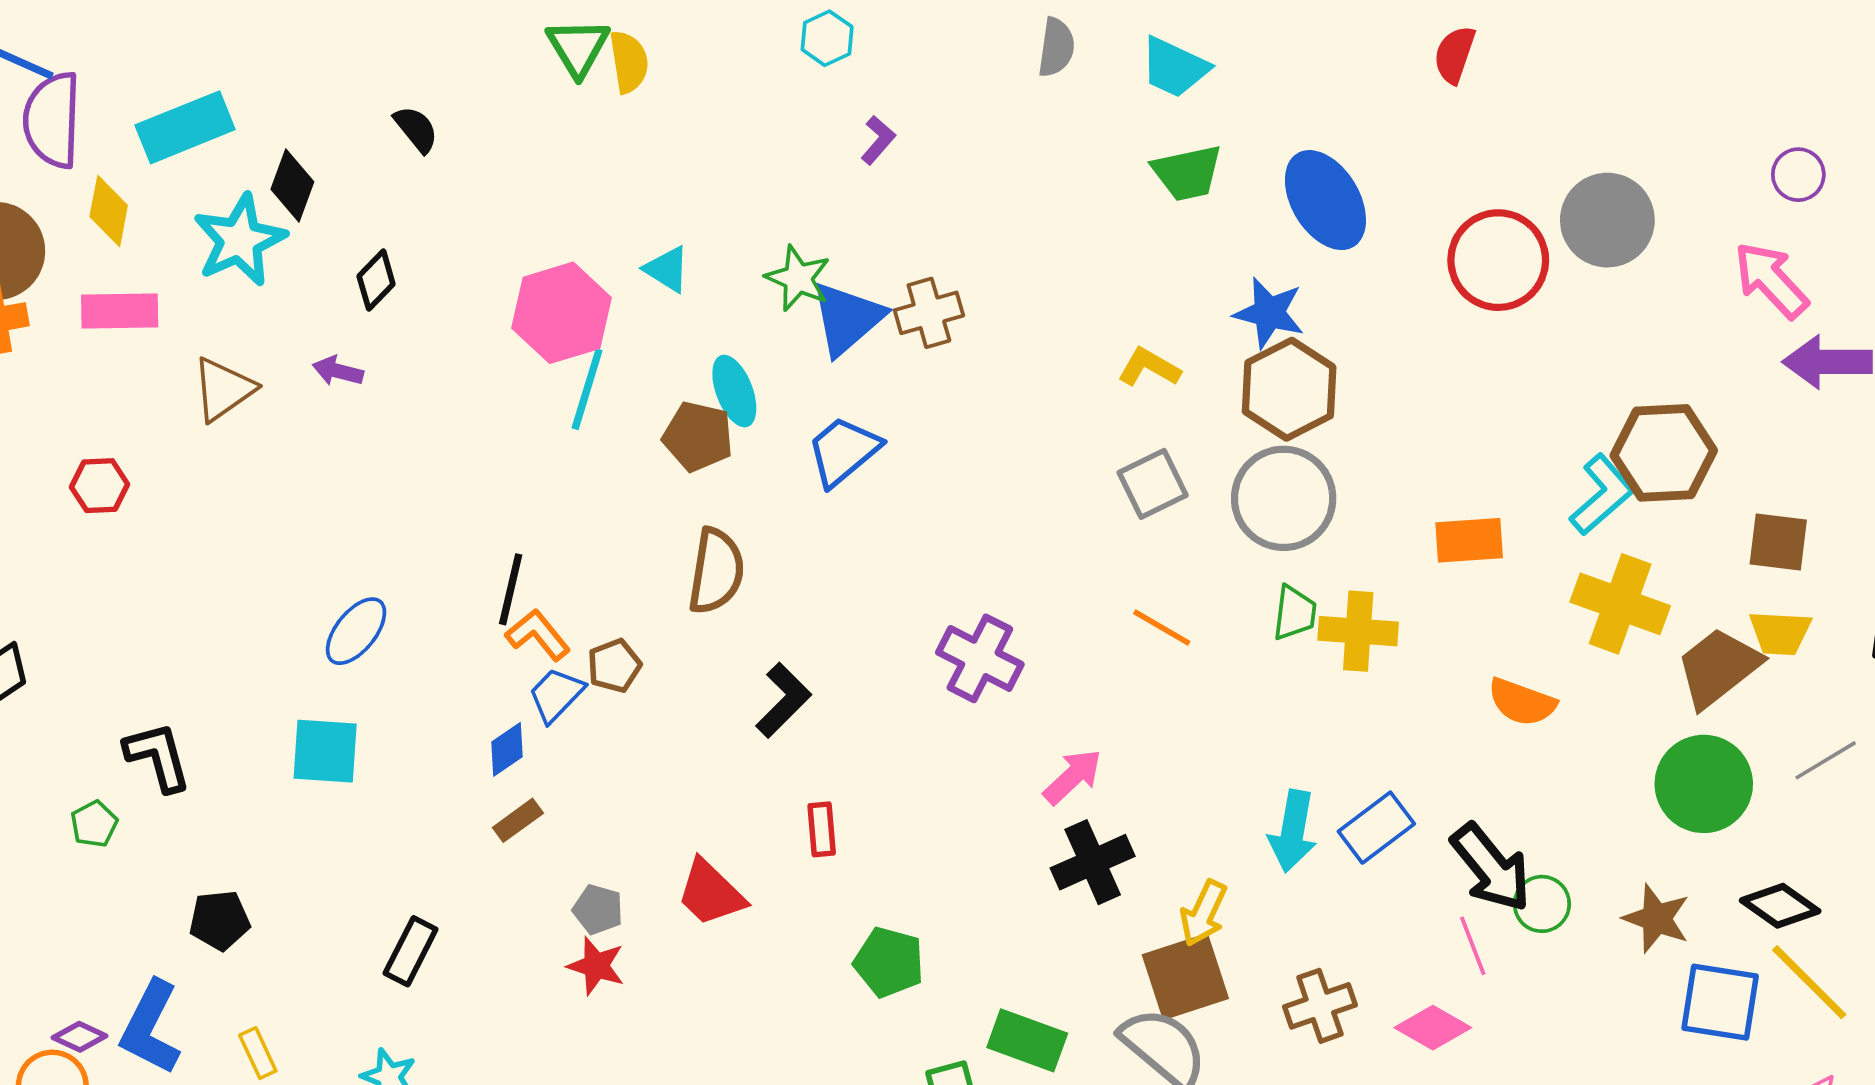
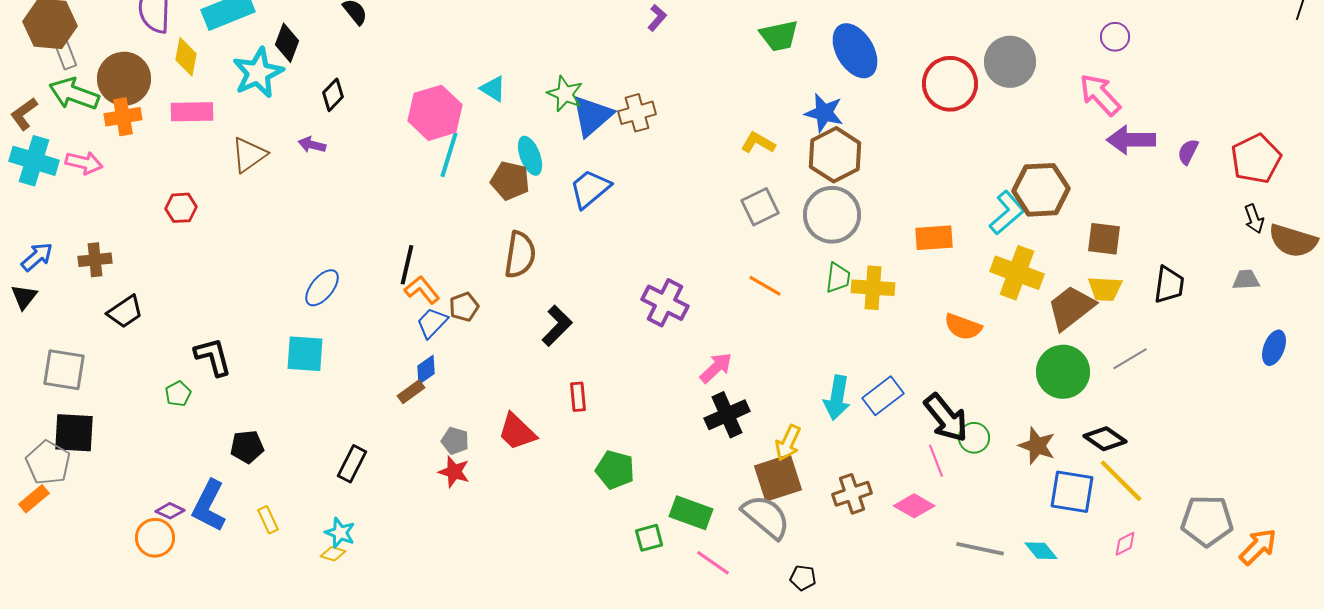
purple L-shape: (878, 140) -> (657, 18), moved
blue diamond: (507, 749) -> (426, 370), moved

